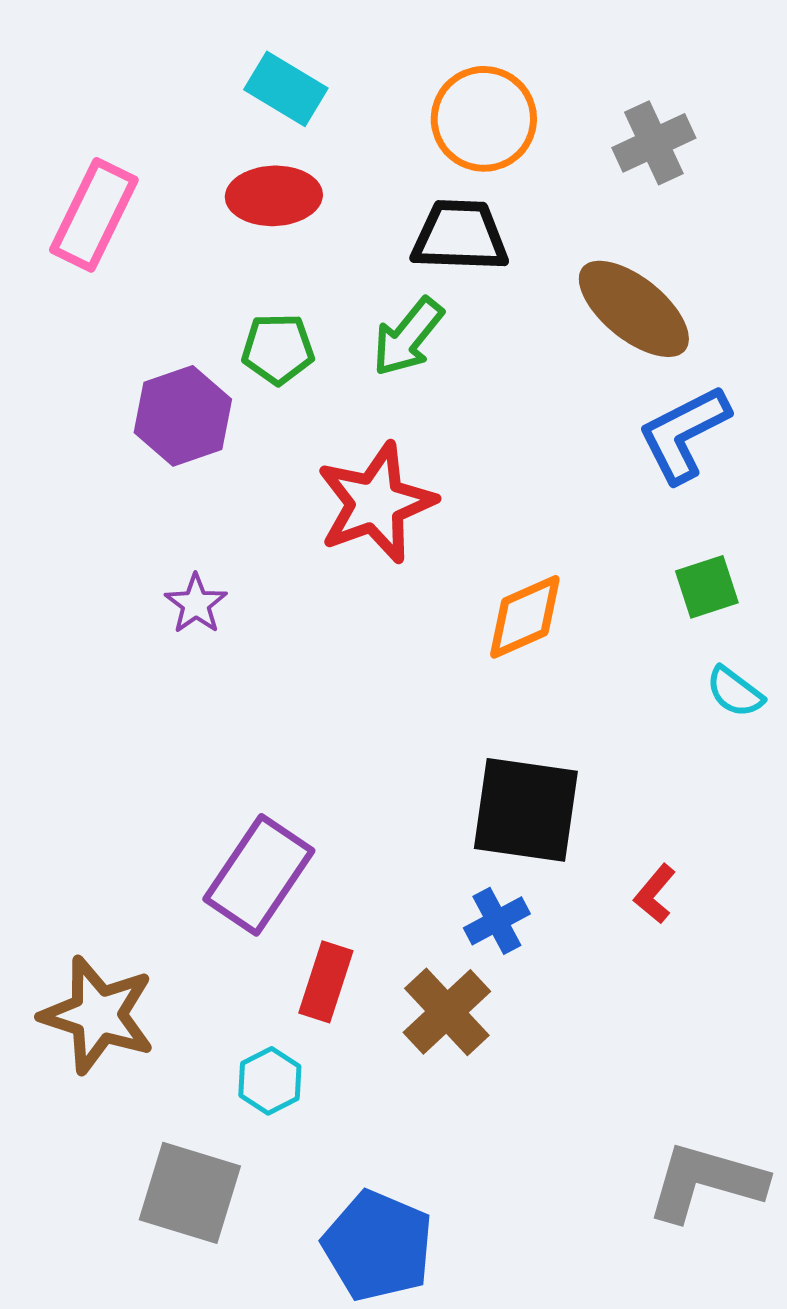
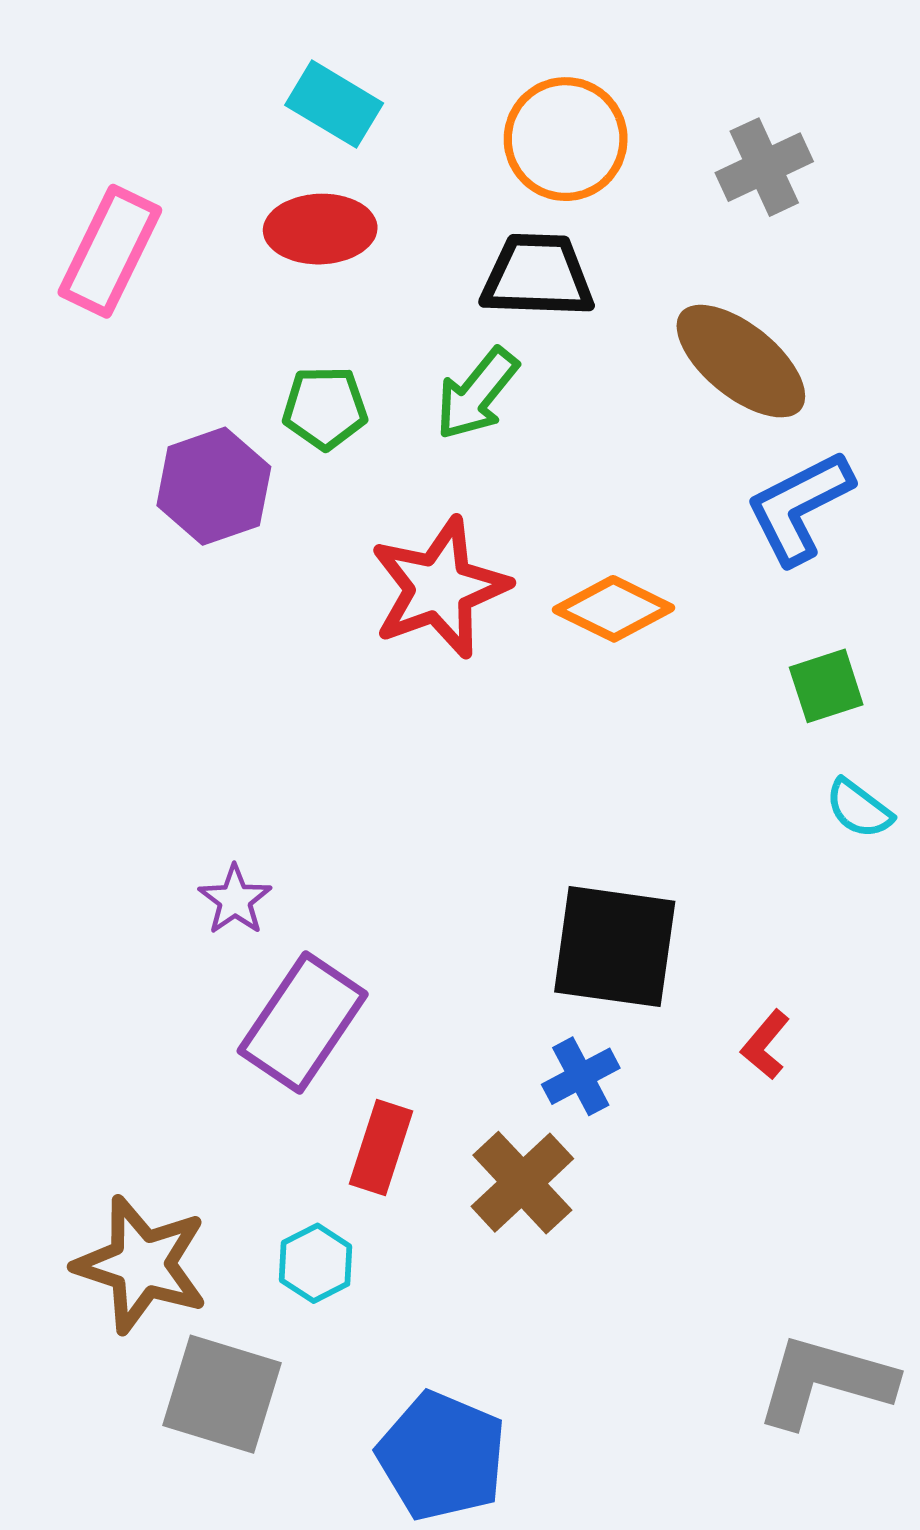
purple star: (196, 604) -> (235, 900), moved
orange diamond: (525, 617) -> (614, 609), moved, turned 50
brown star: (98, 1015) -> (141, 1264), moved

